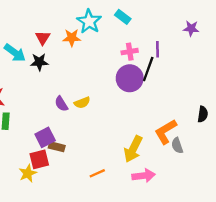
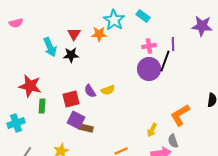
purple star: (191, 28) -> (202, 26), size x1.5
cyan arrow: (15, 53) -> (50, 47), turned 30
purple square: (45, 137) -> (76, 120), turned -36
gray semicircle: (177, 146) -> (173, 141), moved
yellow arrow: (133, 149) -> (152, 130), size x0.6
red square: (39, 159) -> (71, 99), moved

